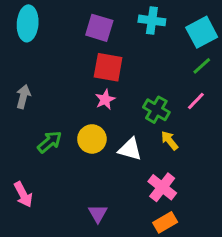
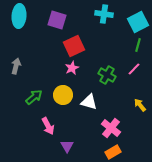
purple square: (99, 28) -> (57, 20), moved
green line: (202, 66) -> (138, 45), turned -32
red square: (108, 67) -> (74, 46), turned -35
yellow arrow: (170, 140) -> (140, 105), moved
pink arrow: (23, 195) -> (48, 126), moved

